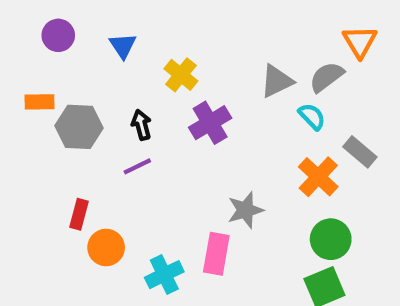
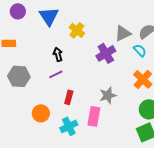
blue triangle: (123, 46) -> (49, 16), size x1.5
purple cross: (210, 123) -> (106, 53), moved
gray hexagon: (79, 127) -> (19, 76), moved
red rectangle: (79, 214) -> (69, 97), moved

